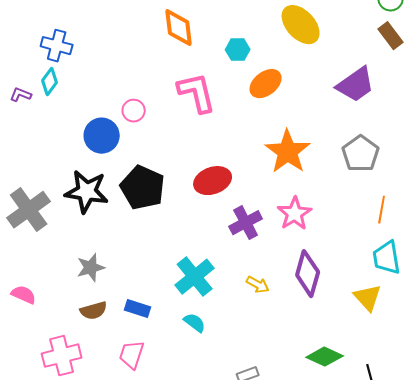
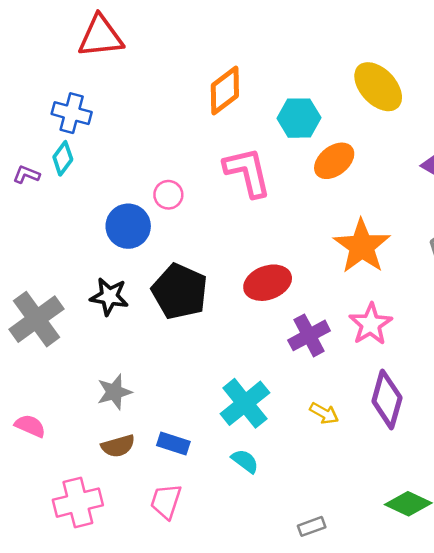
orange diamond: (179, 28) -> (225, 90), turned 60
cyan hexagon: (238, 50) -> (299, 118), size x1.4
black star: (87, 192) -> (109, 296), size x0.7

